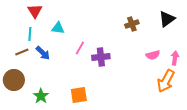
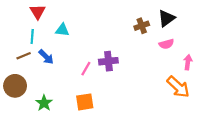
black triangle: (167, 19) -> (166, 18), moved
pink line: (80, 48) -> (86, 69), moved
pink semicircle: (153, 55) -> (166, 44), moved
orange arrow: (166, 81) -> (178, 87), turned -75

